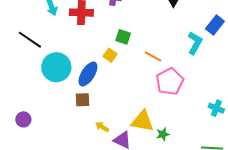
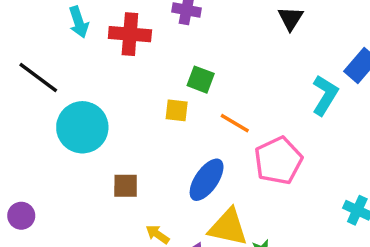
yellow square: (110, 55) -> (177, 110), turned -32
orange line: (153, 57) -> (235, 123), moved
blue ellipse: (88, 74) -> (207, 180), moved

